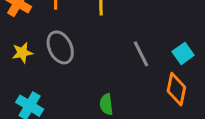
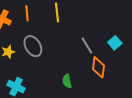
orange diamond: (176, 89) -> (99, 67), moved

